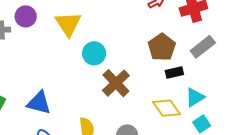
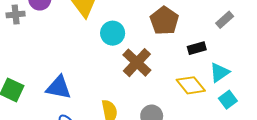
brown pentagon: (162, 47) -> (164, 21), moved
gray rectangle: (203, 47) -> (225, 20), size x0.7

